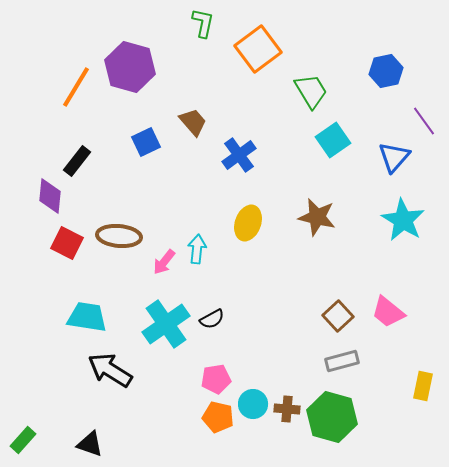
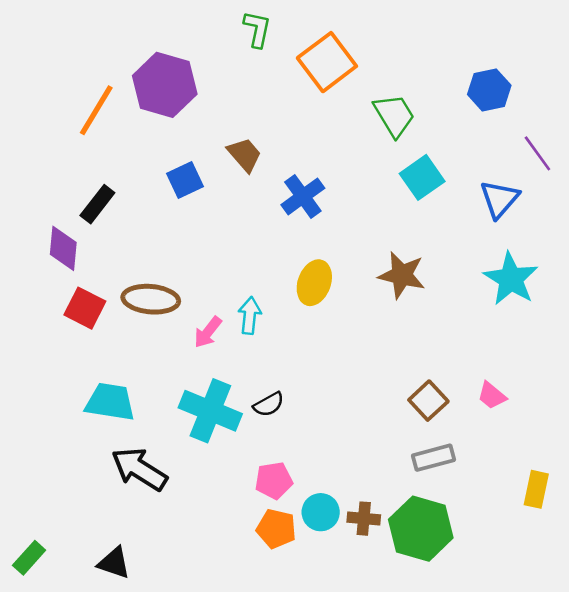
pink trapezoid: (388, 312) -> (492, 396), size x0.7
cyan cross: (166, 324) -> (210, 411), turned -33

